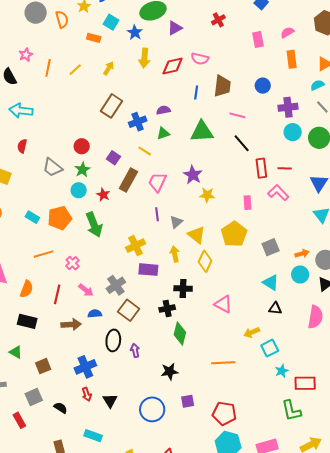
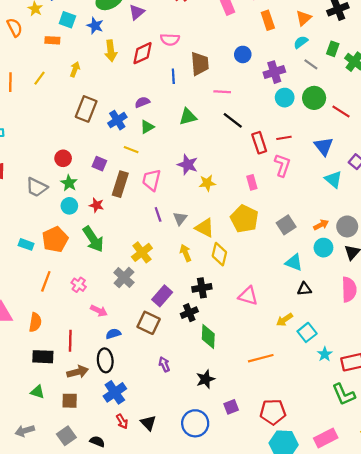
green triangle: (202, 132) -> (188, 117), size x0.7
pink L-shape: (278, 193) -> (282, 165), turned 75
orange line: (43, 254) -> (46, 281), turned -42
purple rectangle: (148, 270) -> (162, 296), moved, turned -42
gray cross: (116, 285) -> (124, 278), moved
red line: (57, 294) -> (70, 341), moved
brown arrow: (71, 324) -> (78, 372), moved
black ellipse: (113, 340) -> (105, 360), moved
brown square: (43, 366) -> (70, 401), turned 35

